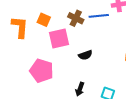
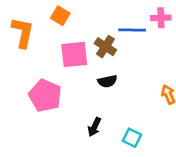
brown cross: (76, 18) -> (105, 47), moved
orange square: (44, 20) -> (60, 16), moved

